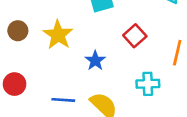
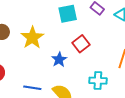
red square: (135, 36) -> (81, 44), moved

